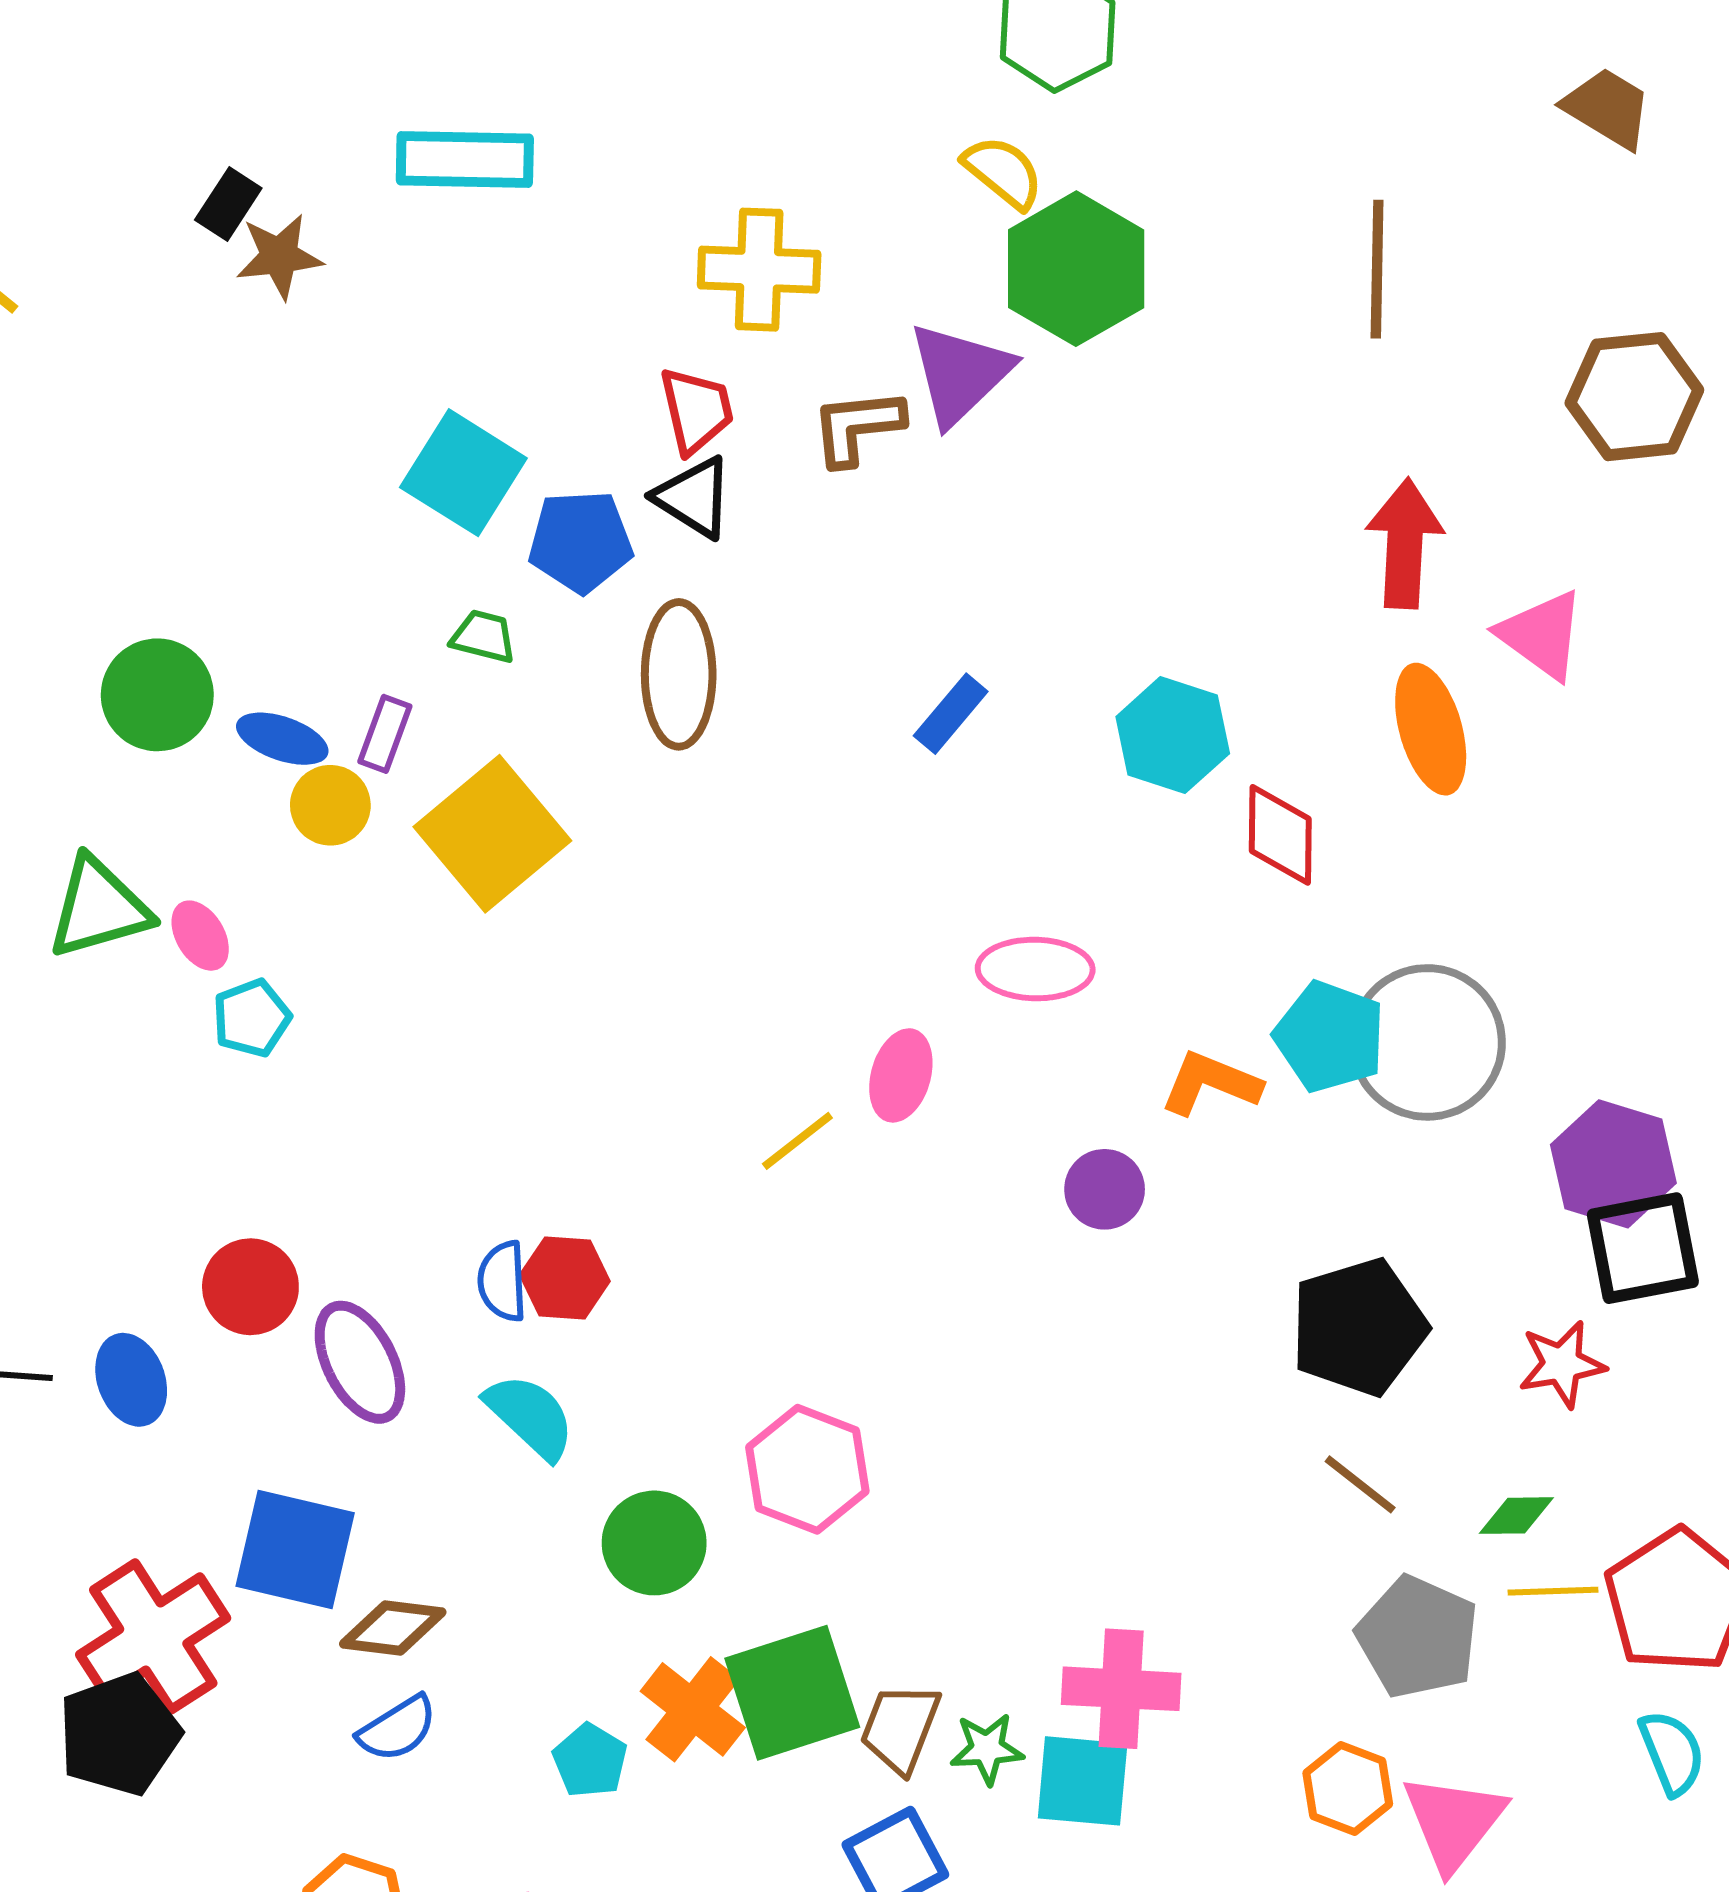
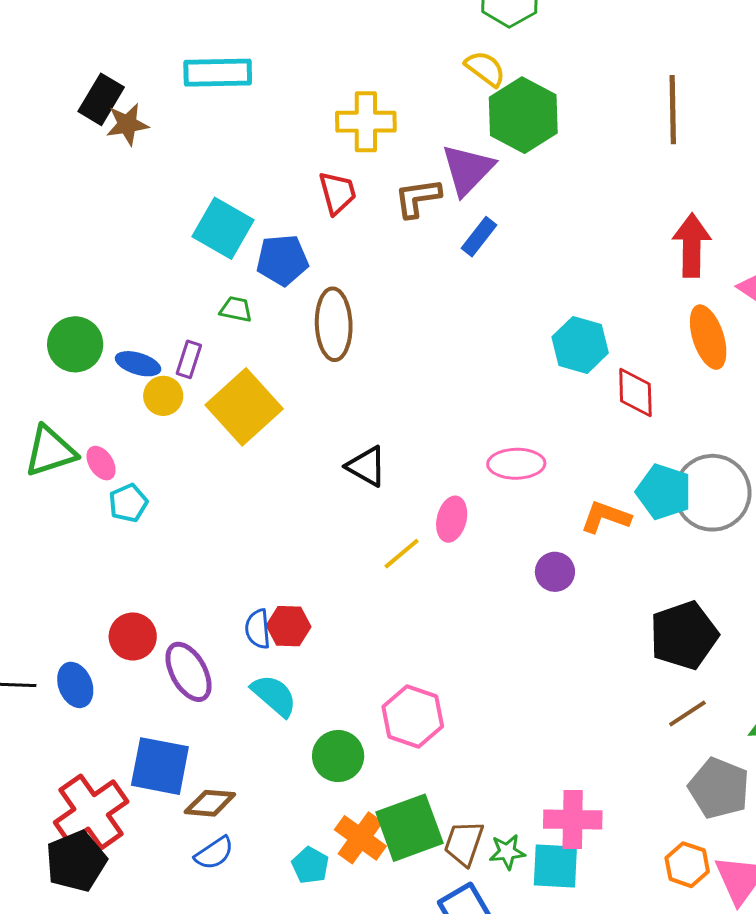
black rectangle: (228, 204) -> (101, 99), size x1.4
black triangle: (694, 497) -> (366, 466), moved
blue rectangle: (951, 714) -> (479, 237), moved
brown line: (1360, 1484) -> (687, 713), turned -69

